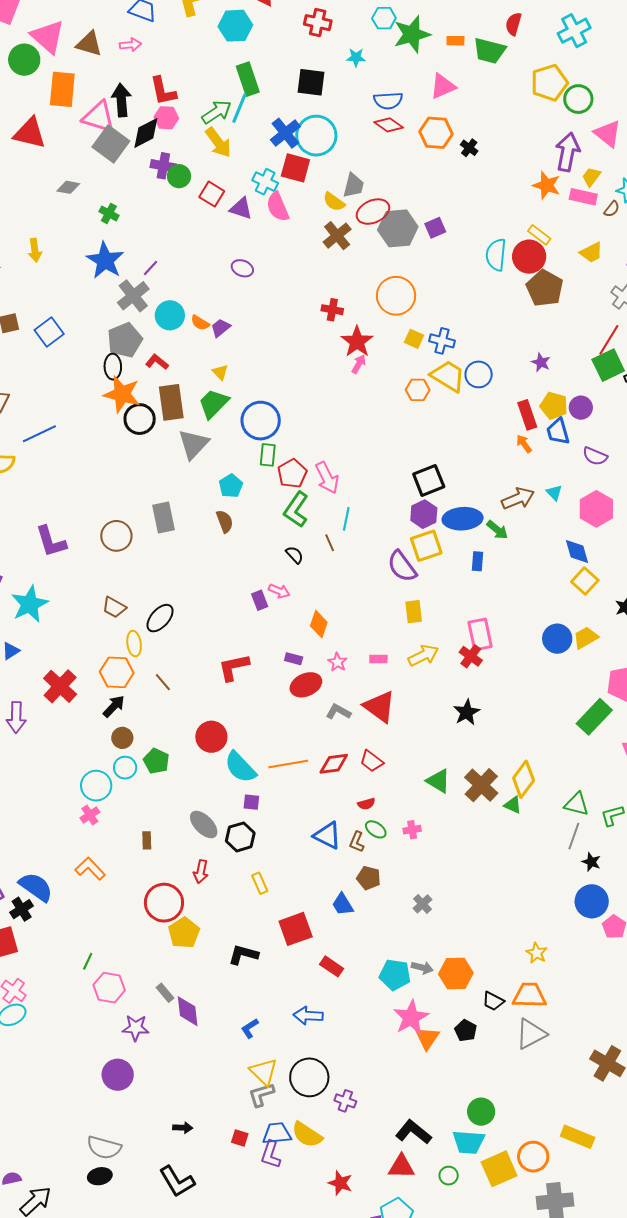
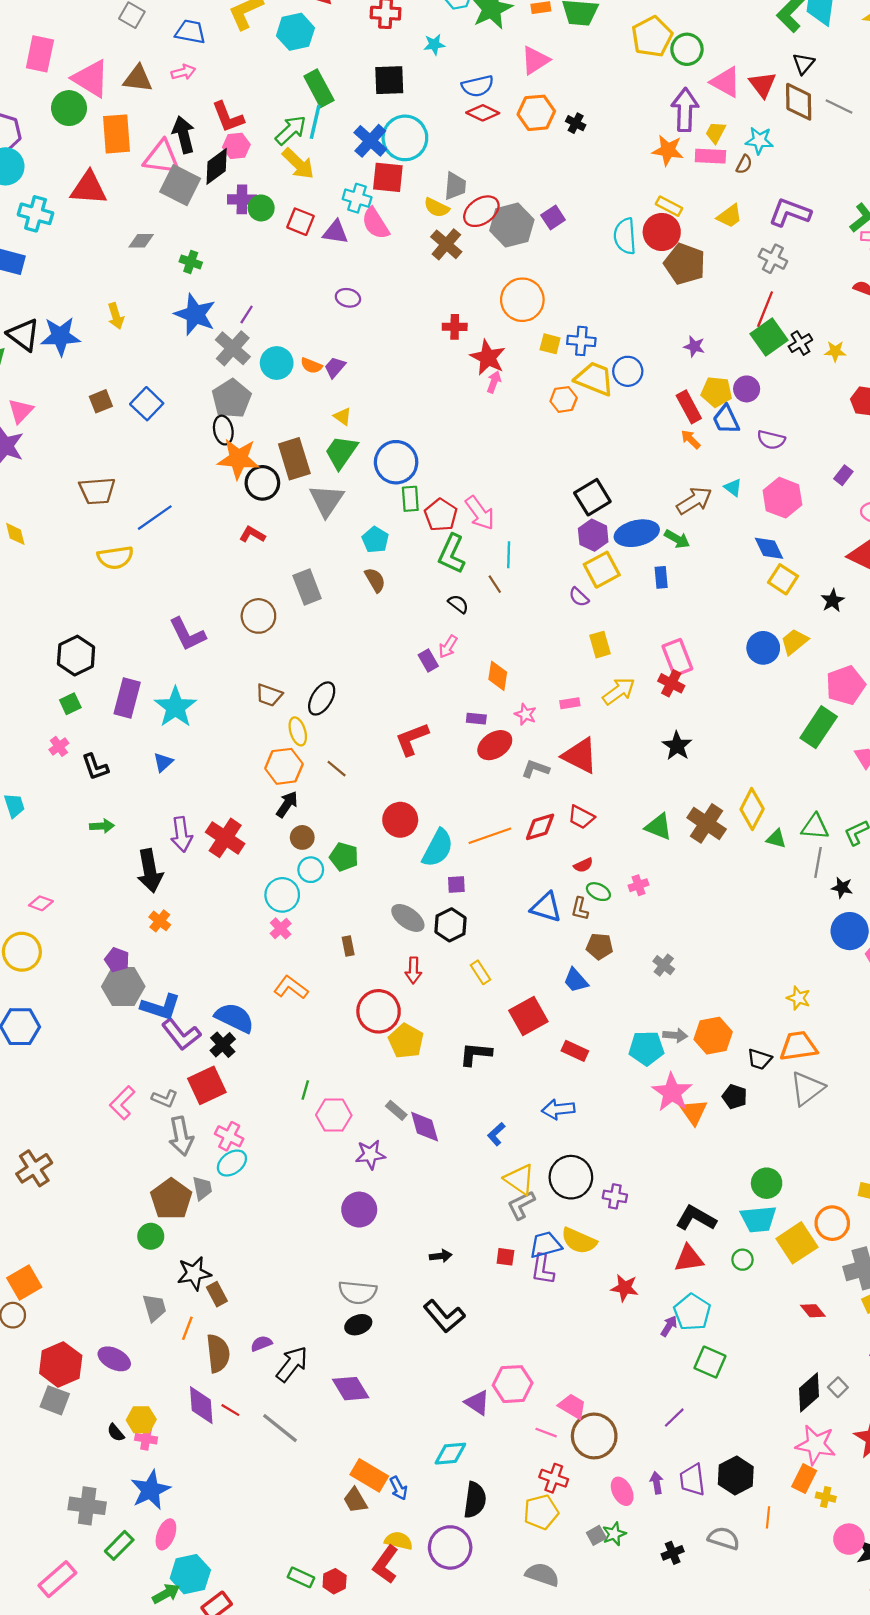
red L-shape: (157, 362) -> (252, 535), moved
purple semicircle: (402, 566) -> (579, 597), size x0.6
pink arrow: (279, 591) -> (448, 647), turned 110
red cross: (60, 686) -> (225, 838), moved
cyan semicircle: (240, 767) -> (438, 848), turned -99
green triangle: (513, 805) -> (776, 839), moved

